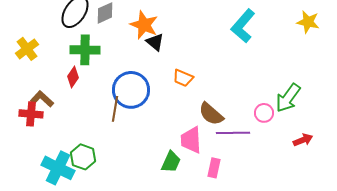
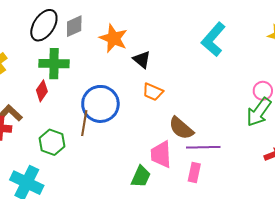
black triangle: (155, 42) -> (142, 60), moved
pink circle: (264, 113) -> (263, 91), moved
green hexagon: (83, 157) -> (52, 142), moved
pink rectangle: (214, 168) -> (194, 173), moved

